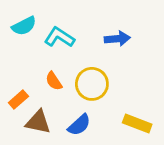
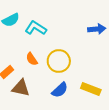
blue arrow: (117, 39) -> (97, 29), moved
blue semicircle: (79, 125) -> (60, 90), moved

